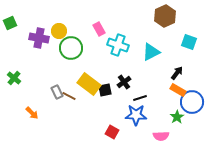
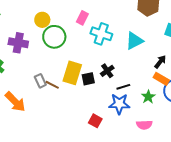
pink rectangle: (99, 29) -> (82, 18), turned 56
purple cross: (39, 38) -> (18, 43), moved
yellow rectangle: (89, 84) -> (72, 73), turned 70
orange arrow: (32, 113) -> (15, 102), size x1.6
green star: (177, 117) -> (148, 97), moved

